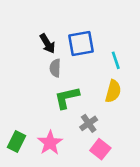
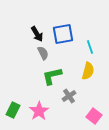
gray semicircle: (55, 68) -> (43, 53), turned 152
pink square: (100, 149) -> (94, 116), moved

